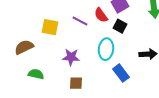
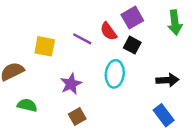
purple star: (71, 57) -> (71, 84), turned -30
blue rectangle: (121, 73) -> (164, 115), moved
brown square: (76, 83) -> (77, 116), turned -32

